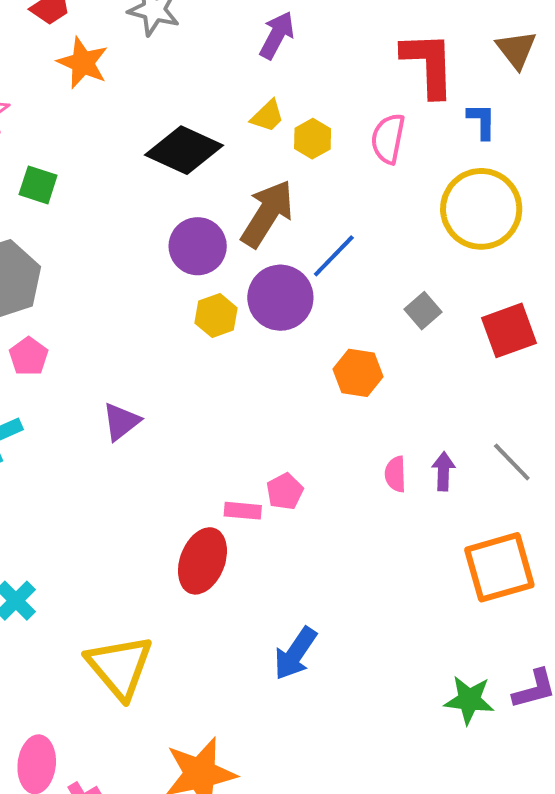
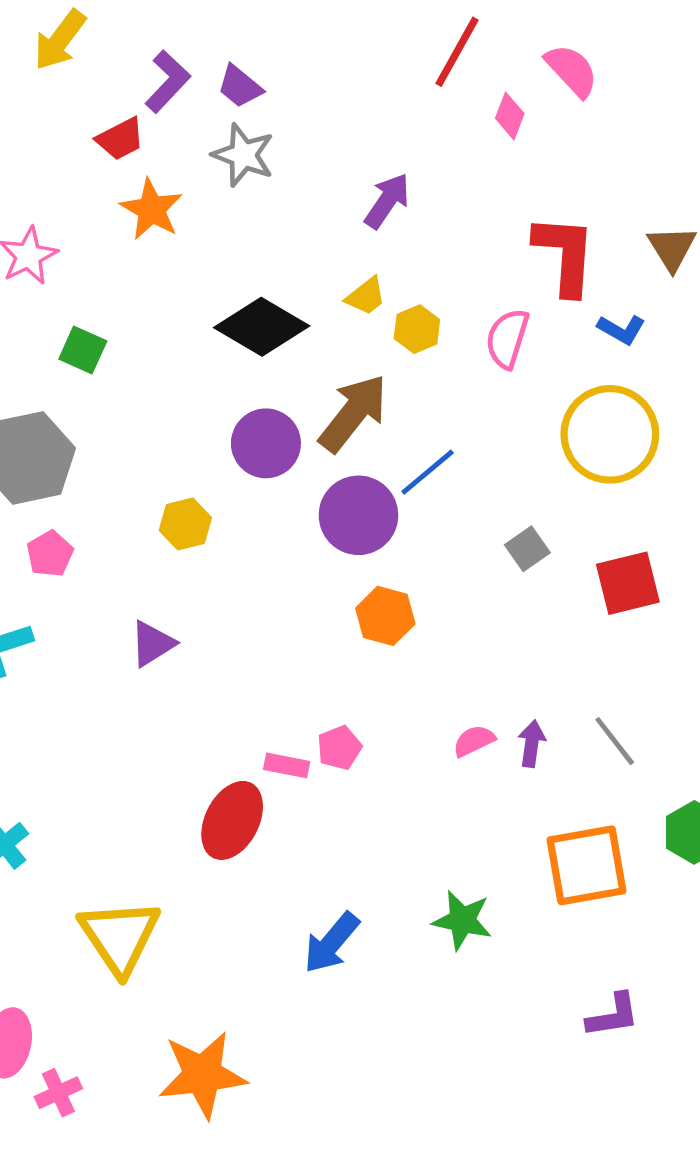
blue L-shape: (482, 121) -> (621, 329), turned 114
yellow hexagon: (216, 316) -> (185, 524), moved
orange hexagon: (358, 373) -> (385, 616), moved
pink semicircle: (395, 474) -> (474, 741), turned 60
green star: (469, 700) -> (462, 920), moved

